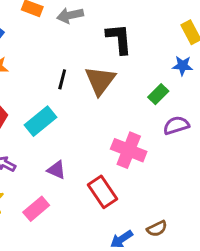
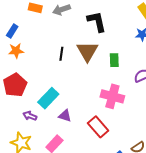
green rectangle: (158, 94) -> (114, 60), moved, turned -40
cyan rectangle: (40, 121) -> (48, 98), moved

